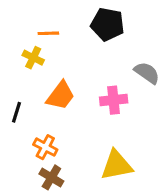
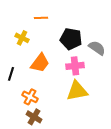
black pentagon: (108, 24) -> (71, 39), moved
orange line: (48, 33) -> (41, 18), moved
yellow triangle: (117, 165) -> (77, 91), moved

